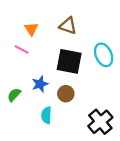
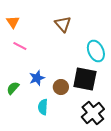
brown triangle: (68, 26) -> (63, 24), turned 30
orange triangle: (31, 29) -> (13, 22), moved
black square: (69, 61) -> (85, 79), moved

